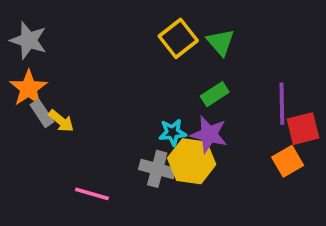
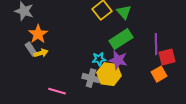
orange star: (29, 88) -> (38, 34), moved
green rectangle: (215, 94) -> (121, 39), size x1.6
yellow arrow: (61, 121) -> (41, 53), turned -56

